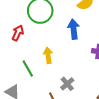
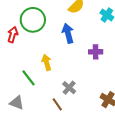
red arrow: (18, 33) -> (13, 35), moved

